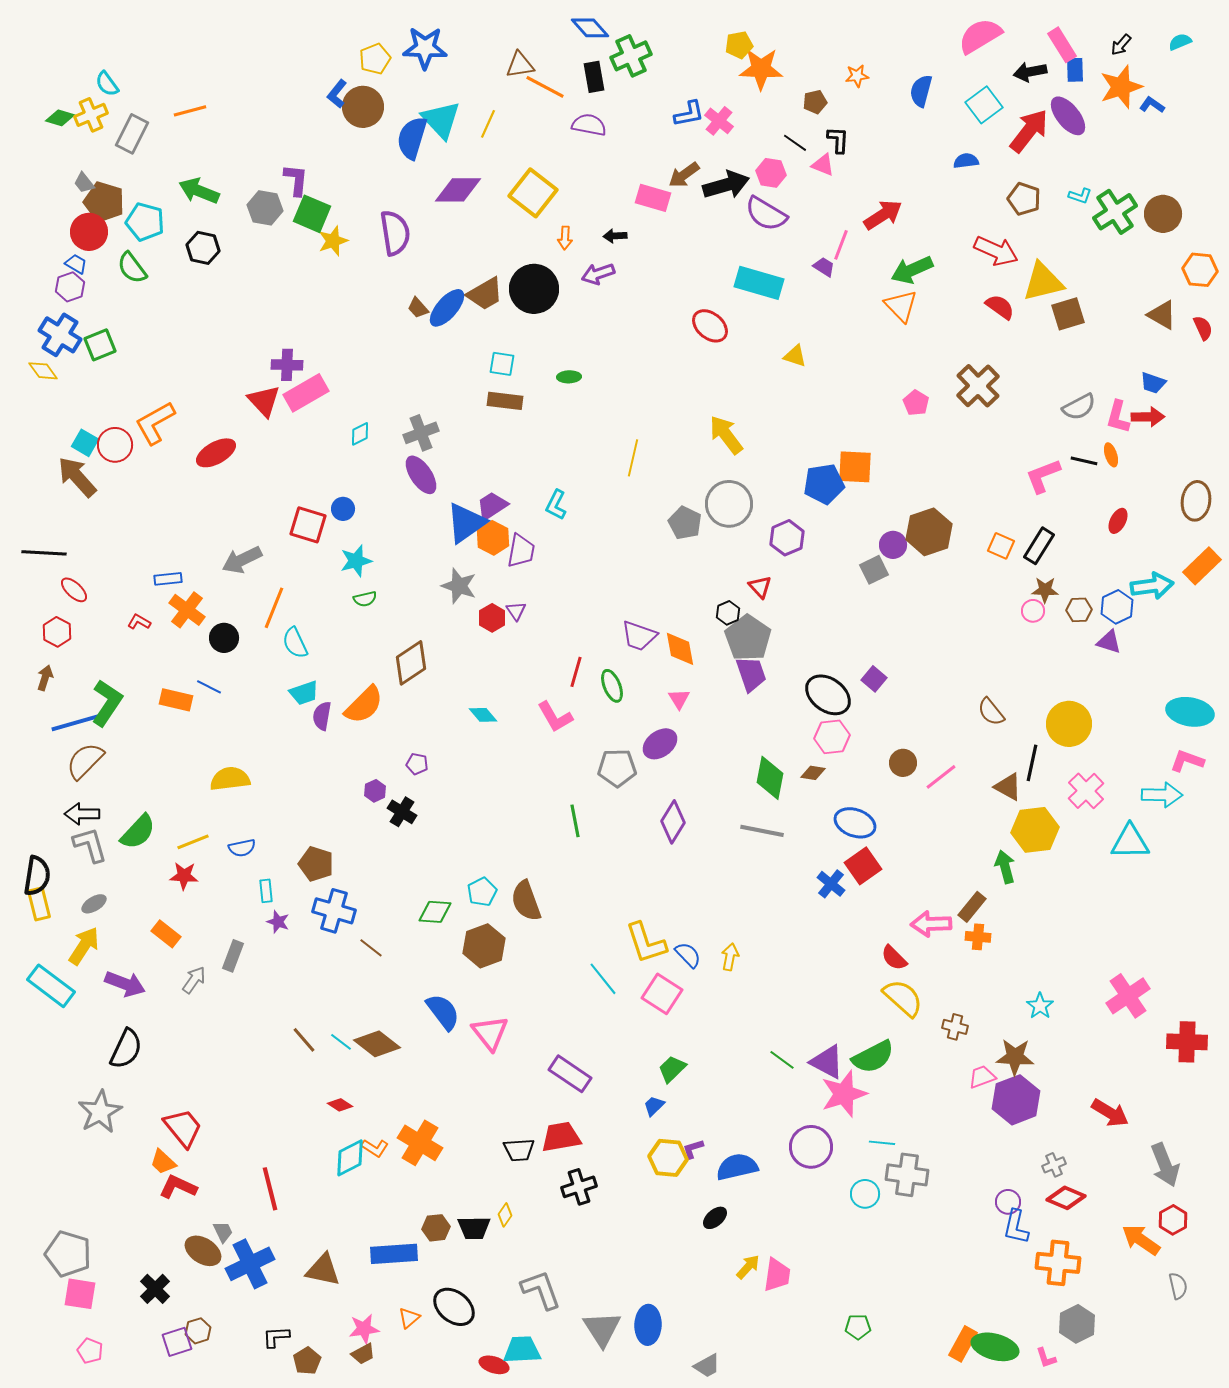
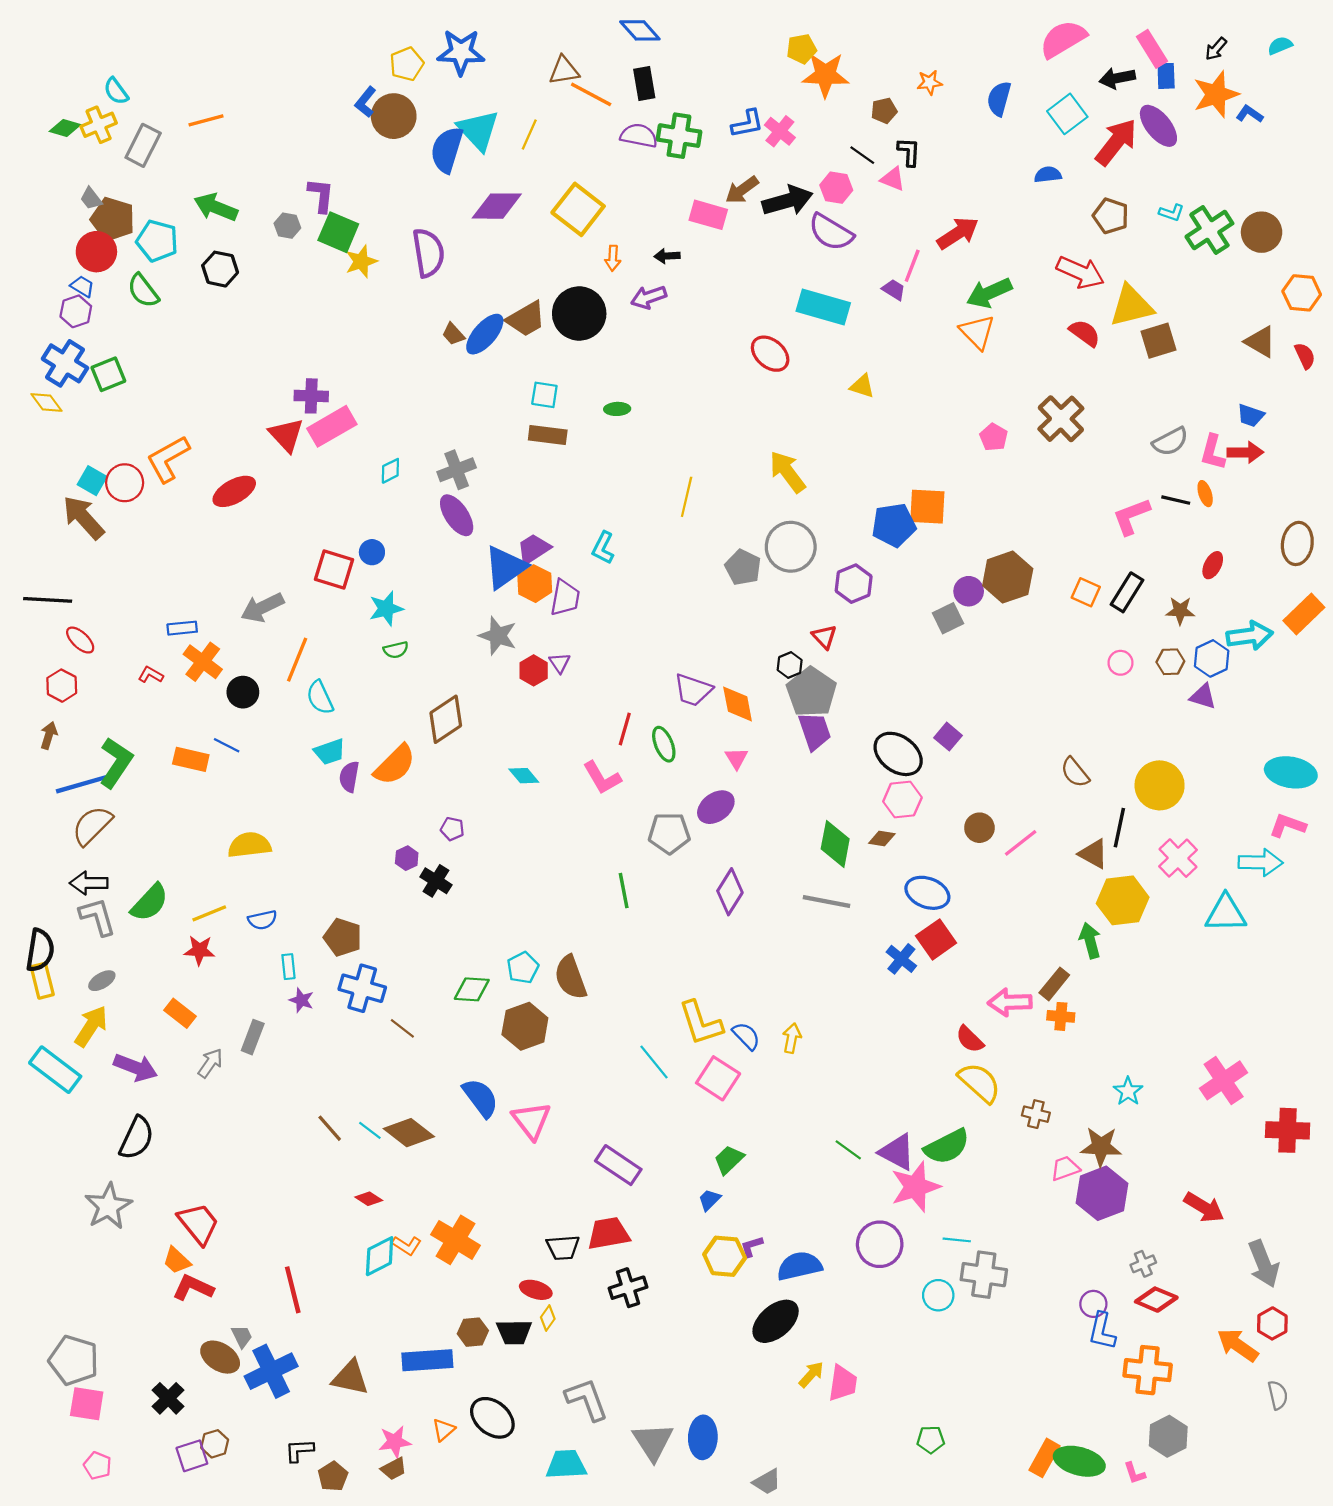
green cross: (631, 56) -> (679, 136), moved, turned 33
gray hexagon: (265, 208) -> (287, 226), size x0.7
brown star: (1045, 590) -> (1180, 611), moved
black ellipse: (715, 1218) -> (776, 1321), size x1.8
red ellipse: (494, 1365) -> (536, 1290), moved

